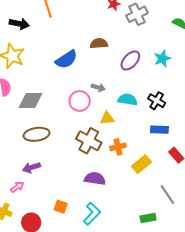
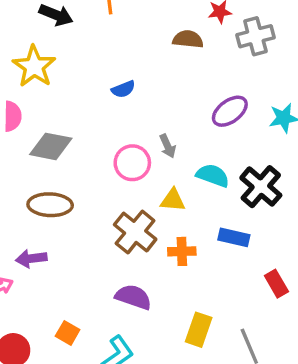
brown semicircle: (99, 43) -> (188, 39), moved
blue semicircle: (66, 59) -> (123, 89), size x0.6
gray arrow: (98, 87) -> (168, 146), turned 40
black cross: (157, 101) -> (261, 187), size x1.4
blue rectangle: (159, 130) -> (234, 237), moved
yellow rectangle: (141, 164) -> (199, 330), moved, turned -42

